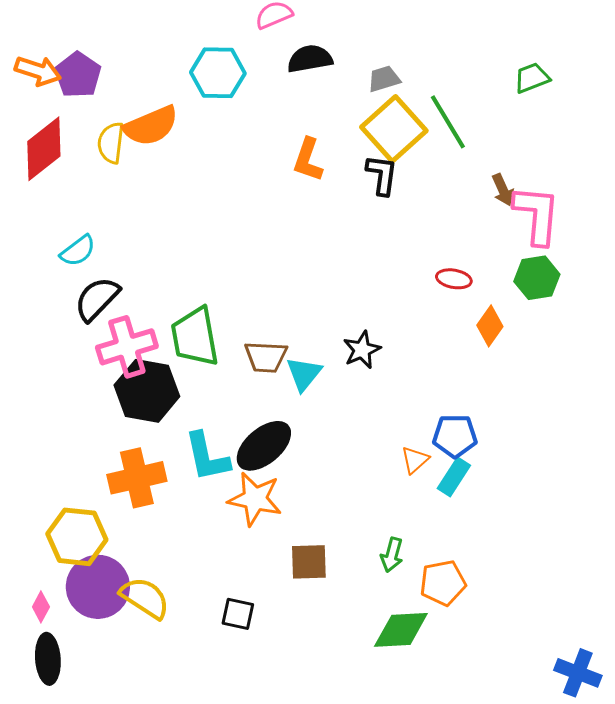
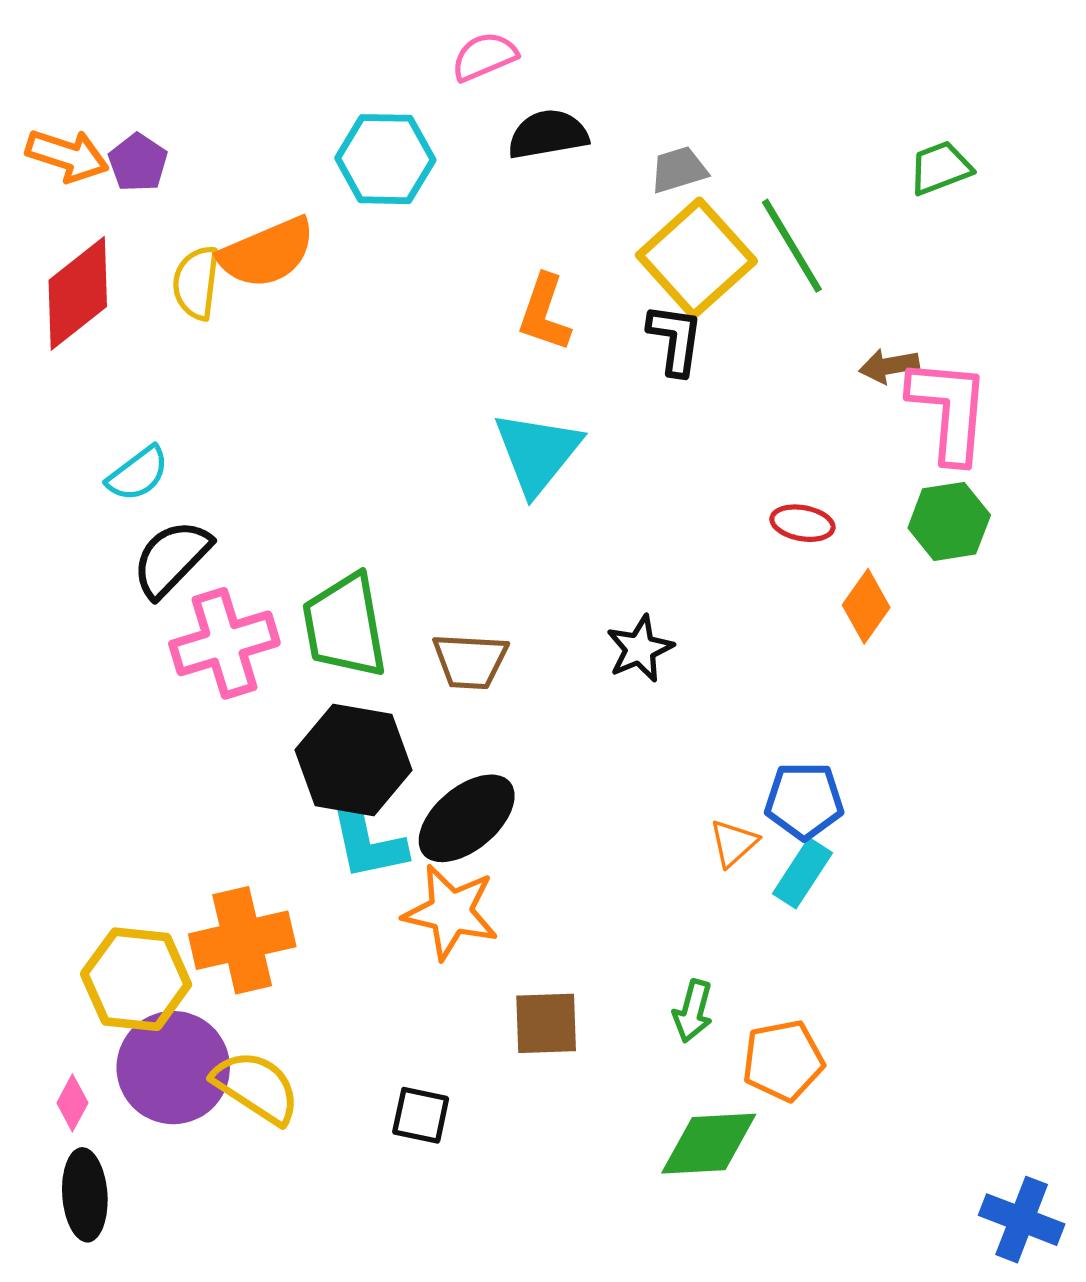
purple pentagon: (78, 75) -> (138, 163), size x0.7
brown arrow: (503, 190) -> (889, 366), turned 104
cyan triangle: (304, 374) -> (537, 452), moved, size x1.4
black hexagon: (147, 391) -> (354, 760), moved
orange cross: (137, 478) -> (242, 940), moved

